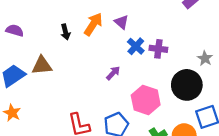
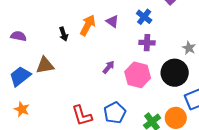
blue cross: (136, 46) -> (144, 17), moved
pink hexagon: (146, 100) -> (138, 75), moved

